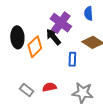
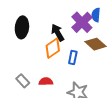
purple cross: (61, 23) -> (82, 22), moved
orange diamond: (35, 47) -> (53, 48), moved

